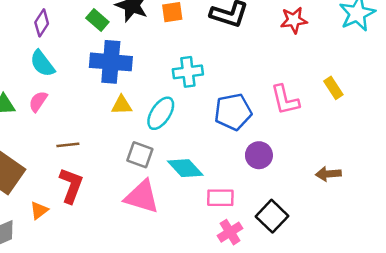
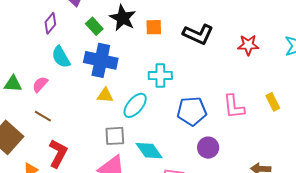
cyan semicircle: (42, 64) -> (61, 57), moved
brown line: (68, 145) -> (43, 116), moved, turned 30
gray square: (140, 155) -> (115, 136), turned -30

